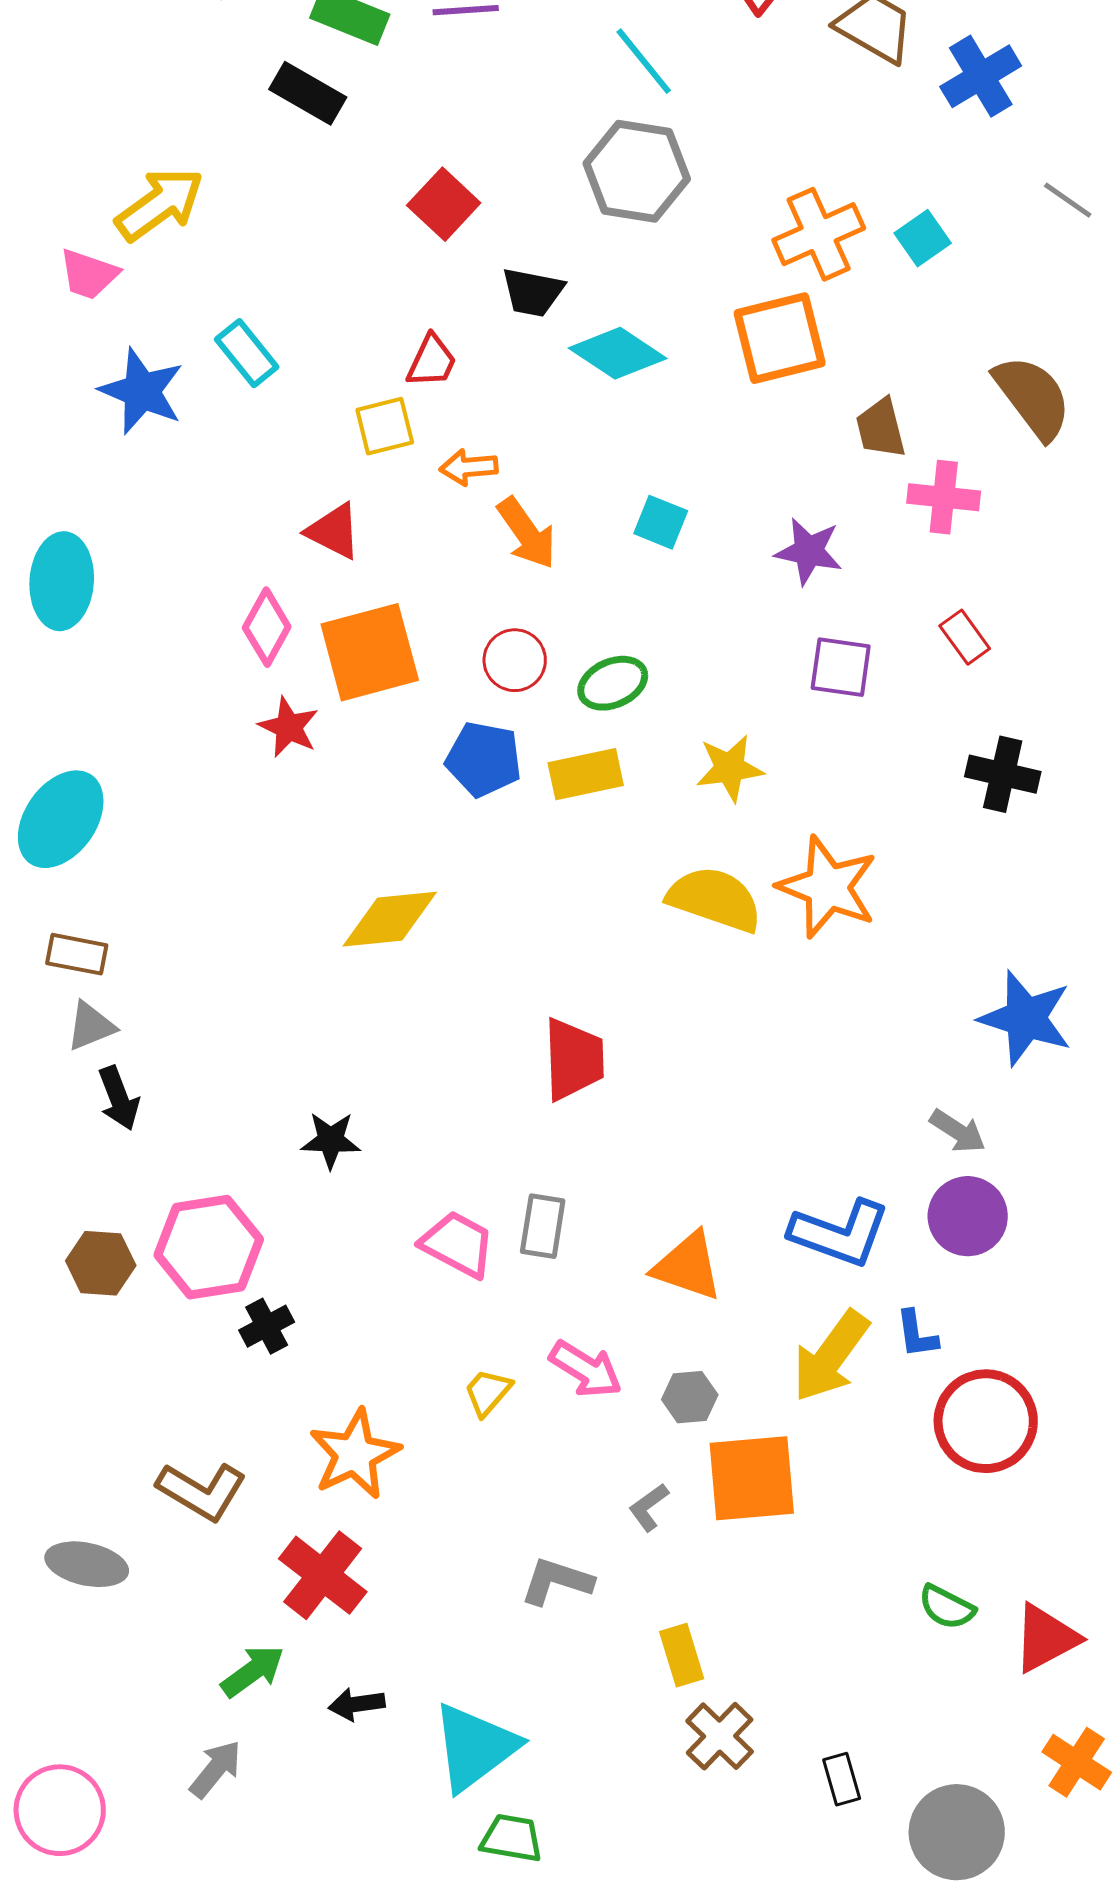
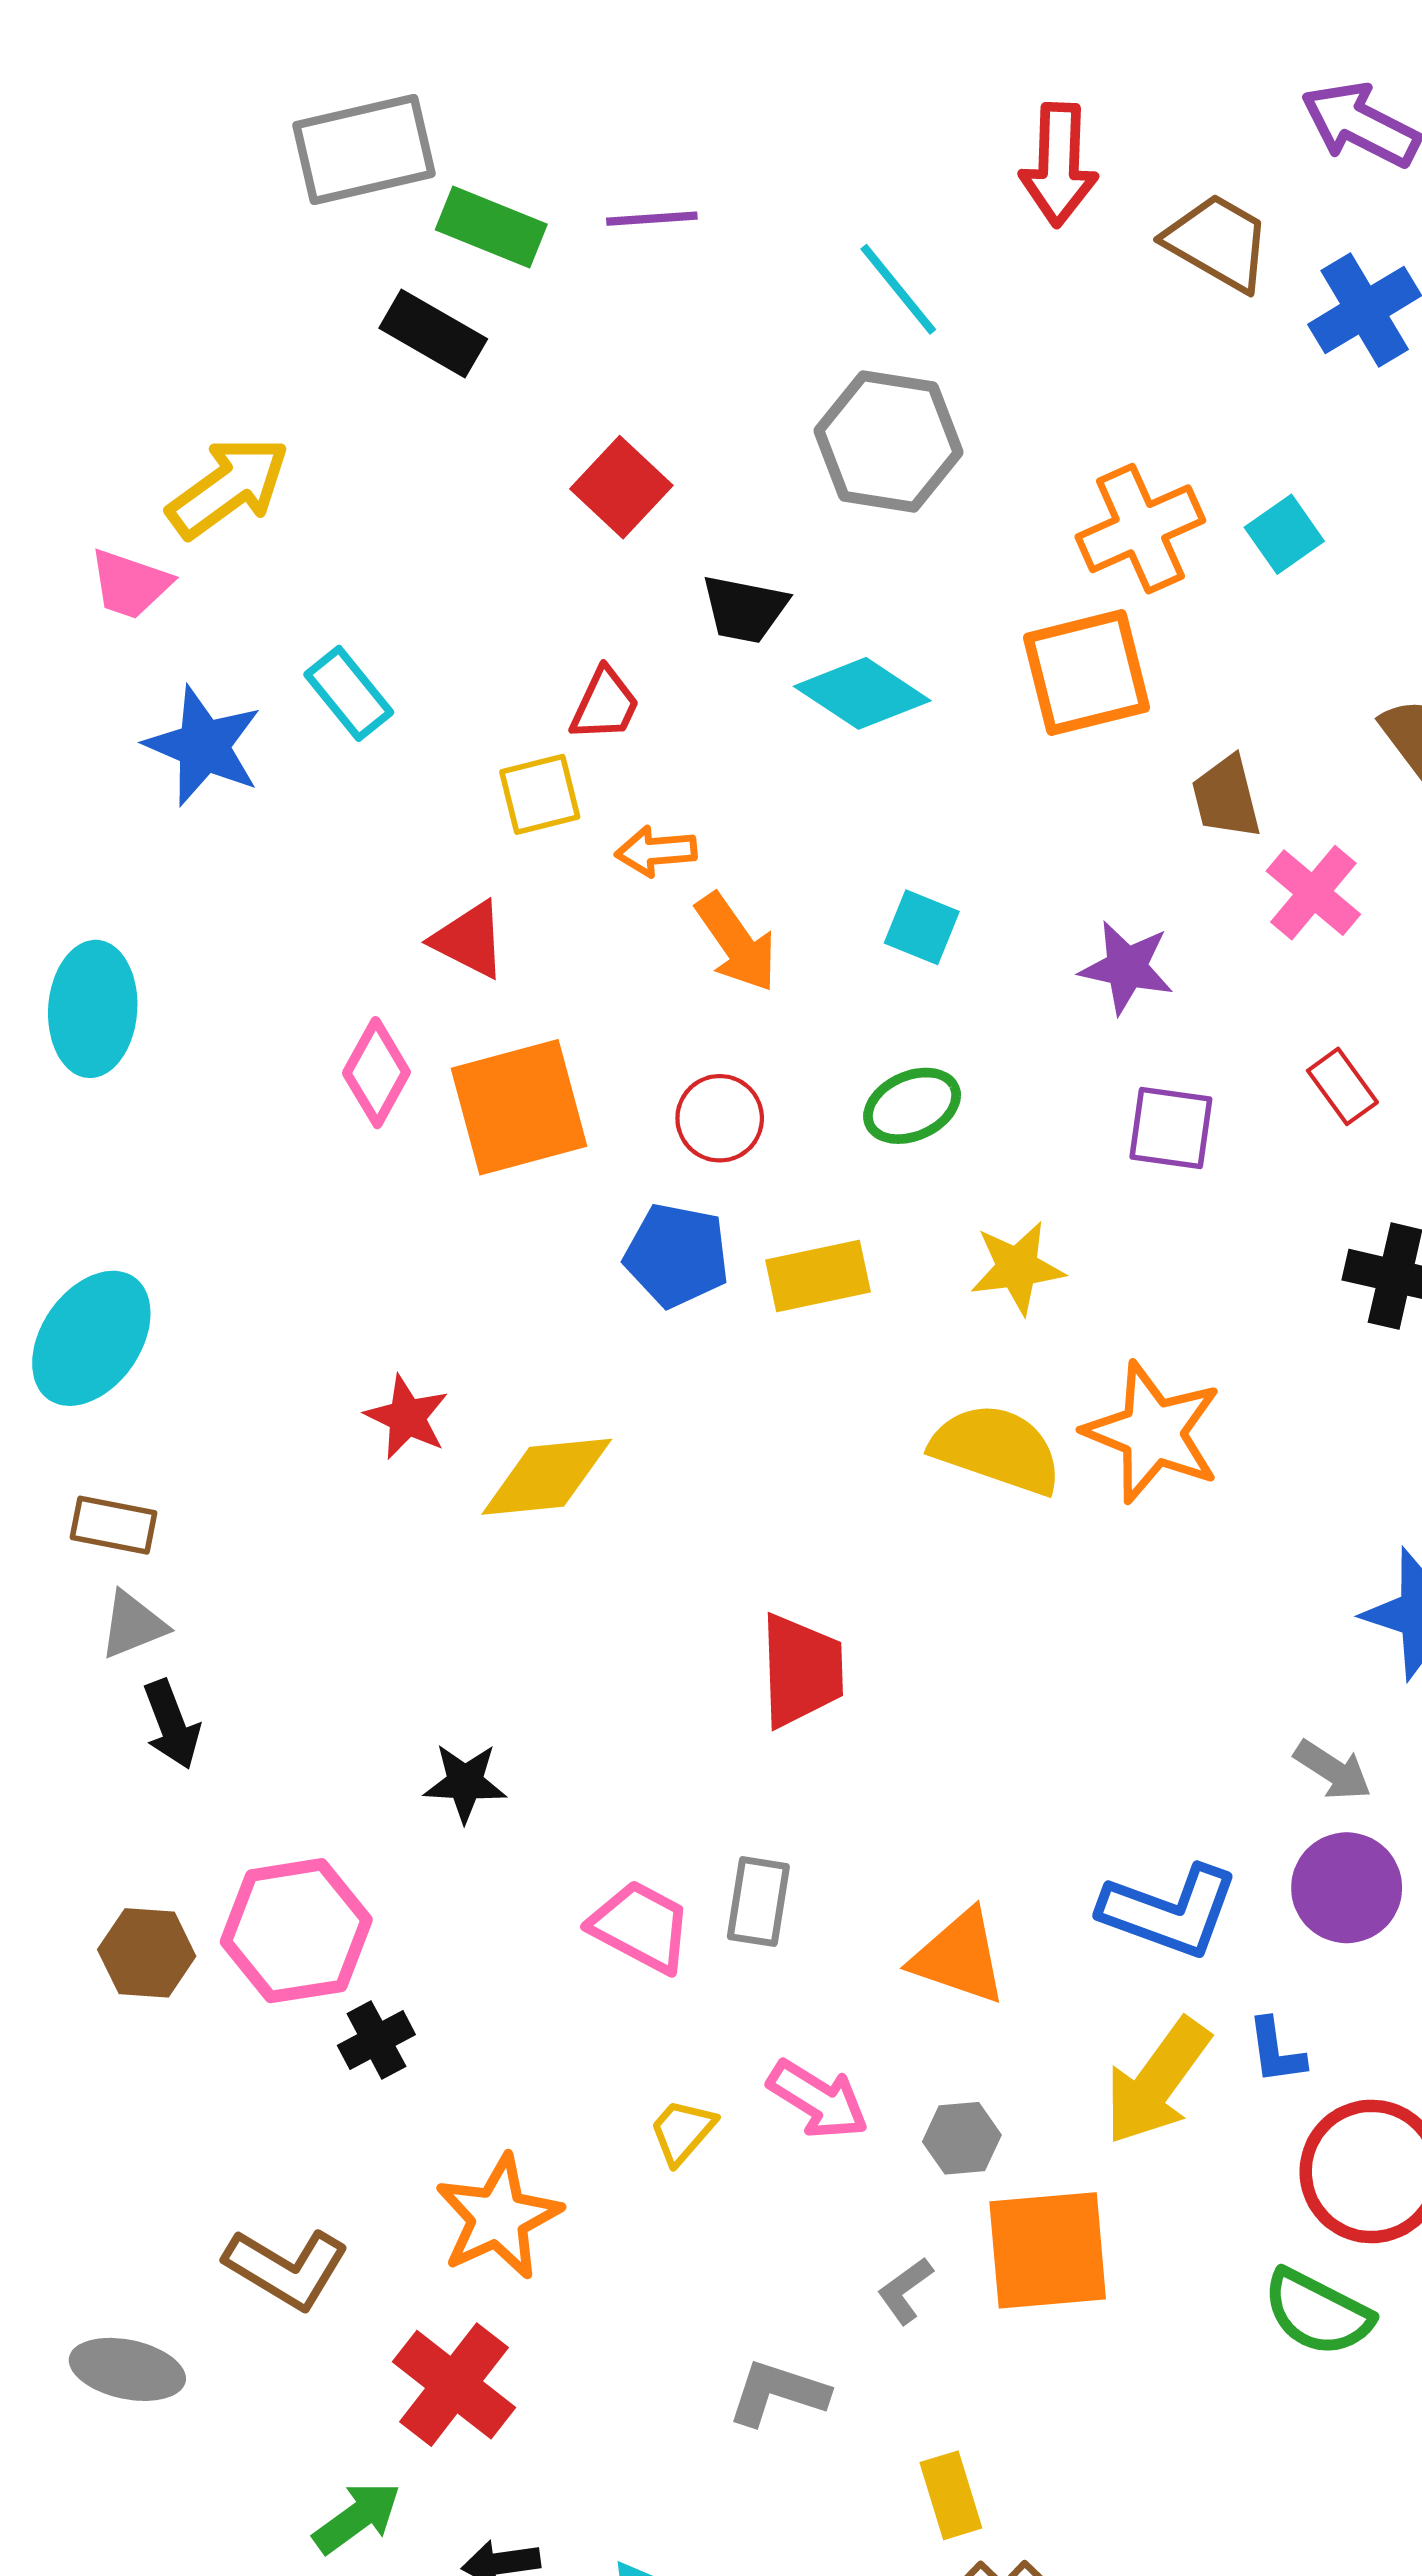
pink cross: (944, 497) -> (1313, 893), turned 34
green ellipse: (613, 683) -> (912, 1106), moved
red star: (289, 727) -> (407, 1417), moved
green semicircle: (947, 1607) -> (1318, 2313), moved, size x1.4

